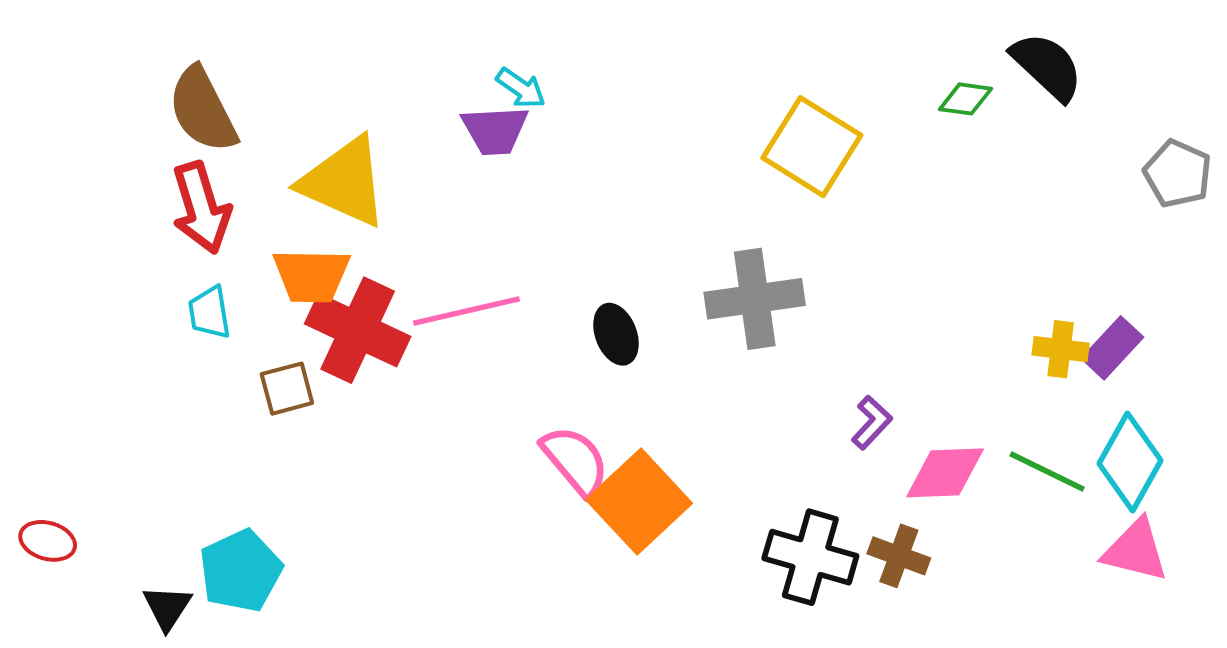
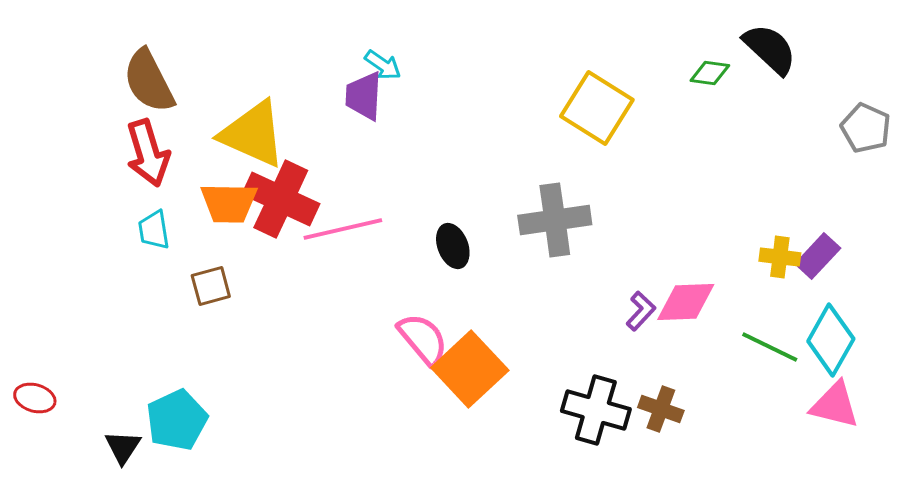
purple trapezoid: (495, 130) -> (364, 96), turned 96
red cross: (358, 330) -> (281, 199), moved
pink diamond: (945, 473) -> (686, 302), moved

